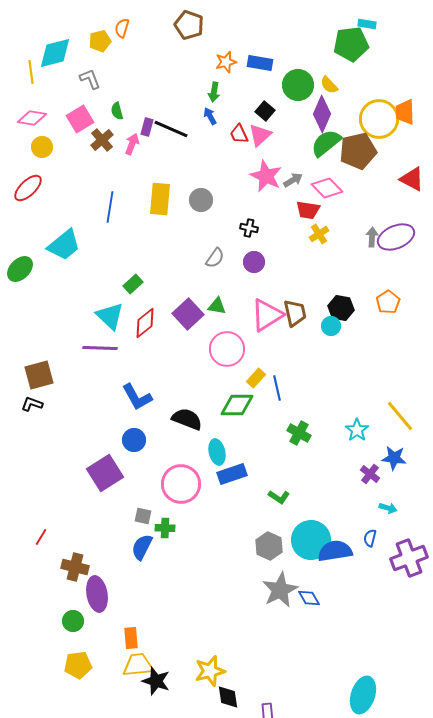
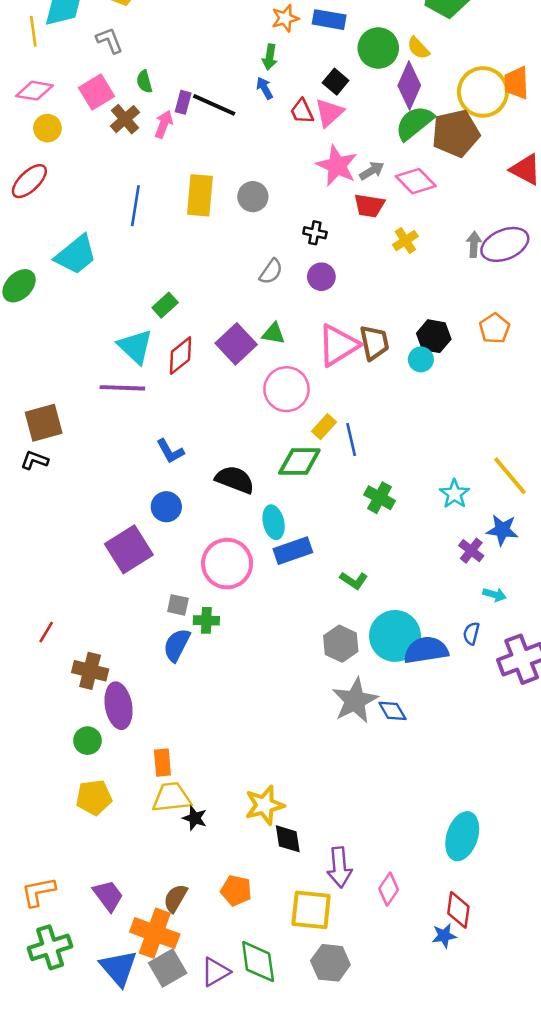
red trapezoid: (308, 210) -> (369, 206), moved
blue L-shape: (137, 397) -> (170, 451), size x0.7
black star: (156, 681) -> (195, 818), size x0.7

